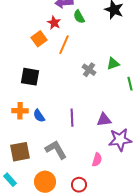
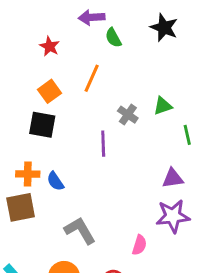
red star: (54, 23) -> (50, 46), moved
orange square: (39, 39) -> (50, 91), moved
purple line: (72, 118) -> (103, 144), moved
purple triangle: (104, 120) -> (173, 178), moved
brown square: (20, 152) -> (21, 207), moved

